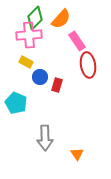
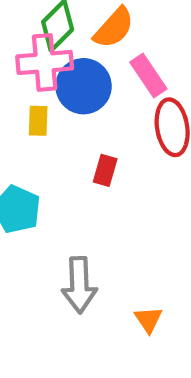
yellow rectangle: (26, 62) -> (38, 121), turned 64
blue circle: (40, 77) -> (84, 86), moved, size x1.6

